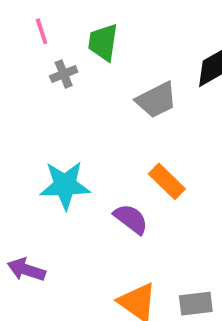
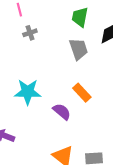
green trapezoid: (103, 42) -> (80, 17), moved
gray trapezoid: (156, 100) -> (79, 49), turned -85

